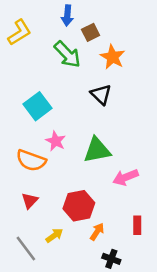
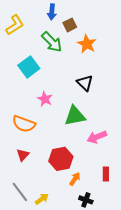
black triangle: (101, 94) -> (85, 83), moved
cyan square: (38, 106) -> (29, 67), moved
pink star: (56, 141) -> (45, 99), moved
yellow arrow: (54, 236) -> (42, 199), moved

